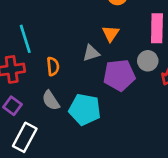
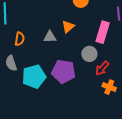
purple pentagon: (119, 75) -> (64, 71), moved
cyan pentagon: (85, 109) -> (34, 77), turned 30

